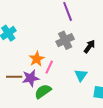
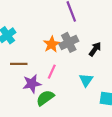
orange star: (37, 59) -> (52, 44), moved
brown line: (14, 77) -> (19, 64), moved

